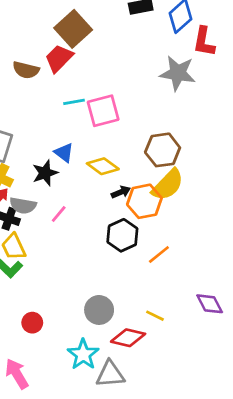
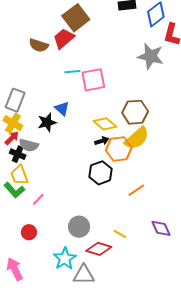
yellow diamond: (103, 166) -> (105, 124), moved
pink line: (59, 214) -> (38, 199), moved
orange line: (159, 254) -> (136, 190), moved

